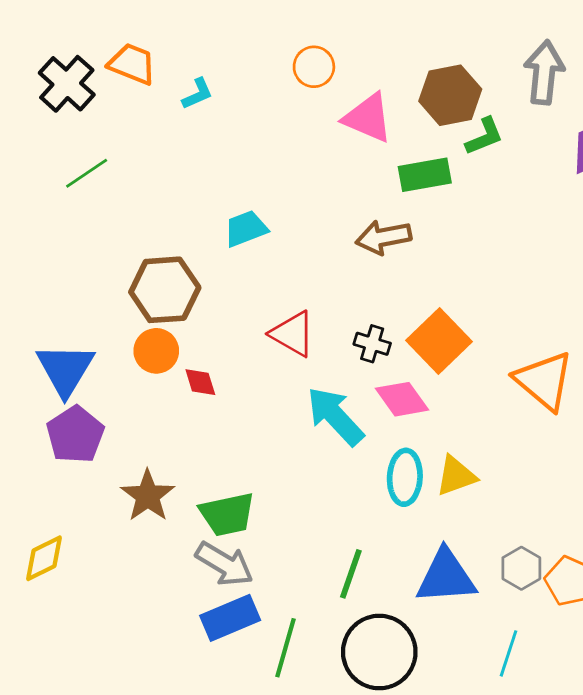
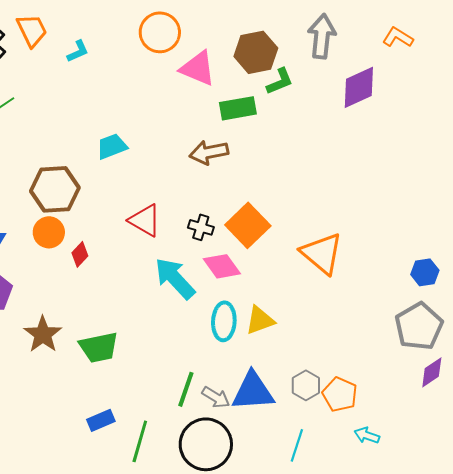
orange trapezoid: (132, 64) -> (32, 30), turned 42
orange circle: (314, 67) -> (160, 32), size x1.4
red diamond: (200, 382) -> (80, 254), turned 60
gray arrow: (224, 564) -> (216, 397), moved, size x0.7
blue rectangle: (230, 618) -> (101, 420), size x0.7

